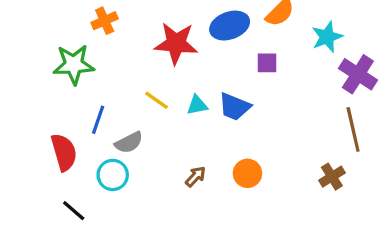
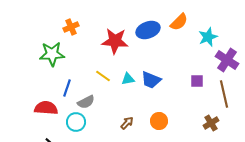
purple square: (267, 63) -> (197, 81), moved
red semicircle: (64, 152) -> (46, 108), turned -70

